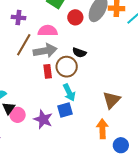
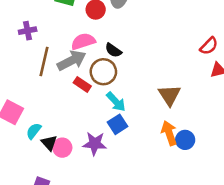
pink semicircle: (48, 31) -> (83, 41), moved
black semicircle: (79, 53) -> (113, 50), turned 32
red rectangle: (48, 71) -> (82, 84), turned -32
blue circle: (121, 145) -> (185, 140), moved

